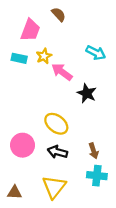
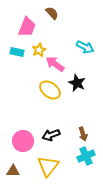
yellow ellipse: (56, 124) -> (50, 90), moved
pink circle: (22, 145) -> (23, 141), moved
black arrow: (57, 152) -> (51, 135), turned -36
cyan cross: (97, 176) -> (86, 156), turned -30

